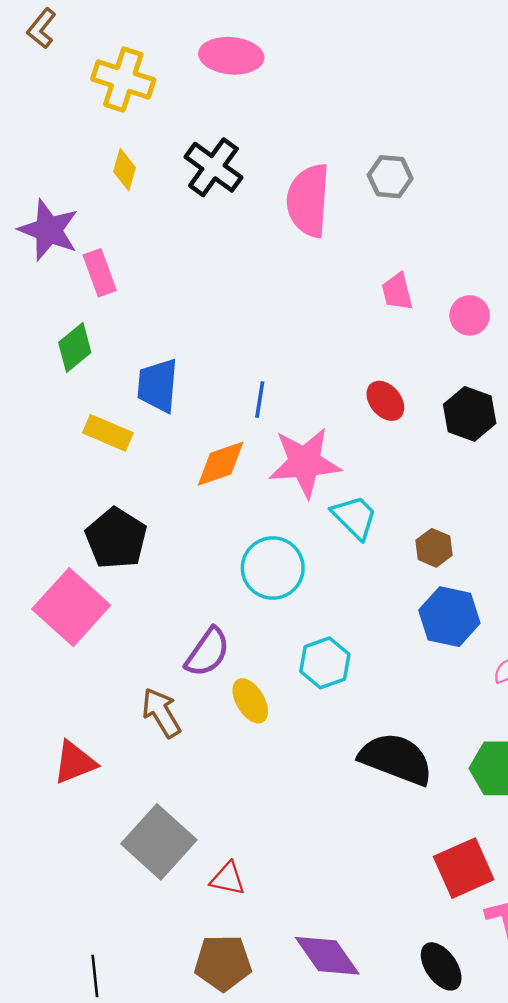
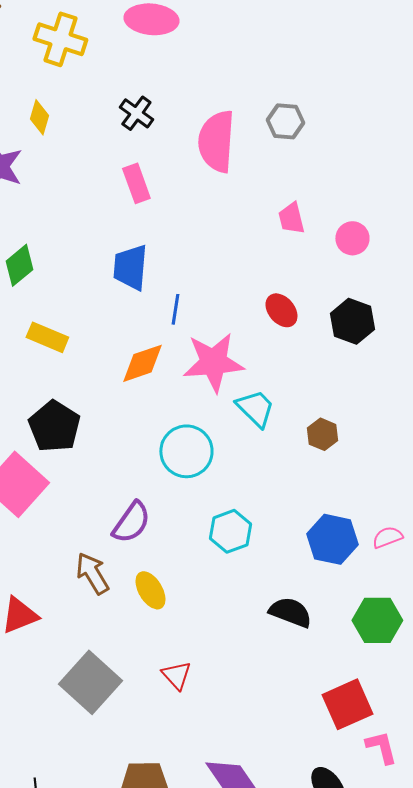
black cross: (213, 167) -> (136, 113), size x0.7
yellow diamond: (125, 170) -> (39, 117), moved
pink rectangle: (100, 273) -> (136, 183), moved
blue trapezoid: (158, 385) -> (130, 267), moved
blue hexagon: (449, 617) -> (332, 539), moved
yellow ellipse: (250, 701) -> (150, 590), moved
black semicircle: (396, 759) -> (290, 612), size x0.7
red triangle: (228, 879) -> (176, 675), moved, turned 36

